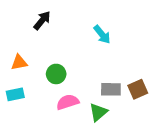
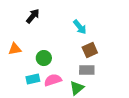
brown square: (138, 89) -> (90, 50), moved
cyan rectangle: (15, 94) -> (33, 79), moved

